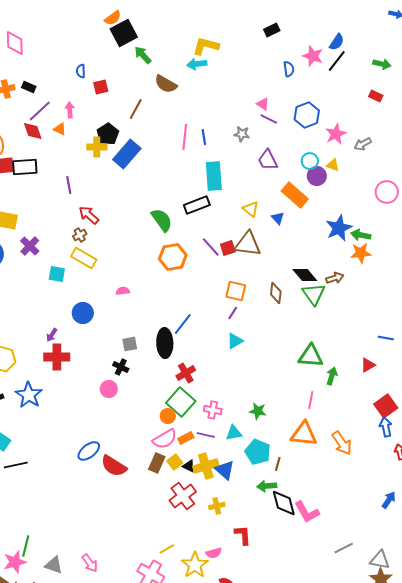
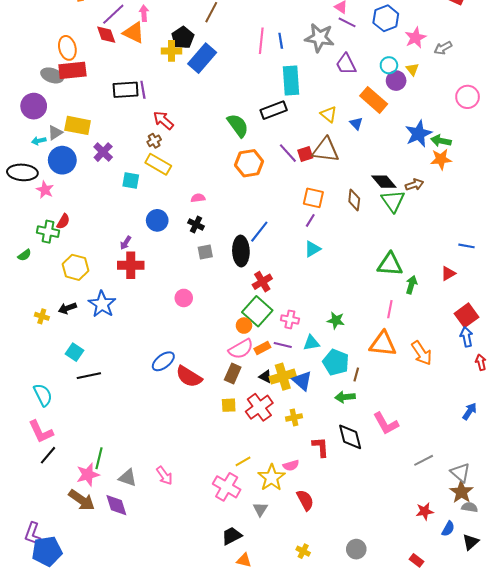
orange triangle: (60, 129) -> (134, 33), size x1.6
gray star: (242, 134) -> (320, 38), size x1.8
yellow triangle: (333, 165) -> (412, 69), turned 32
black rectangle: (25, 167) -> (126, 90), moved
black cross: (121, 367) -> (196, 224), moved
yellow square: (175, 462) -> (229, 405), moved, turned 35
black diamond: (284, 503) -> (350, 437), moved
gray triangle: (380, 560) -> (460, 473), turned 30

